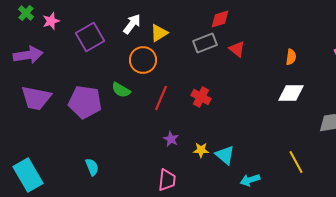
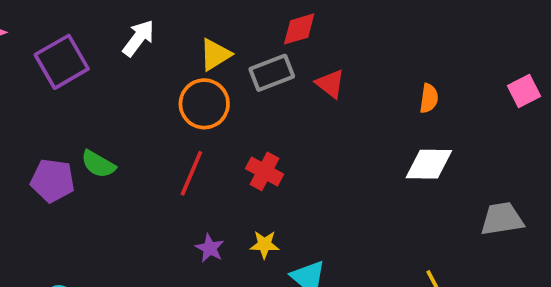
yellow triangle: (159, 33) -> (215, 55), moved
orange circle: (143, 60) -> (204, 104), moved
green semicircle: (121, 90) -> (98, 164), moved
purple pentagon: (85, 102) -> (53, 181), size x0.7
yellow star: (201, 150) -> (265, 245), moved

